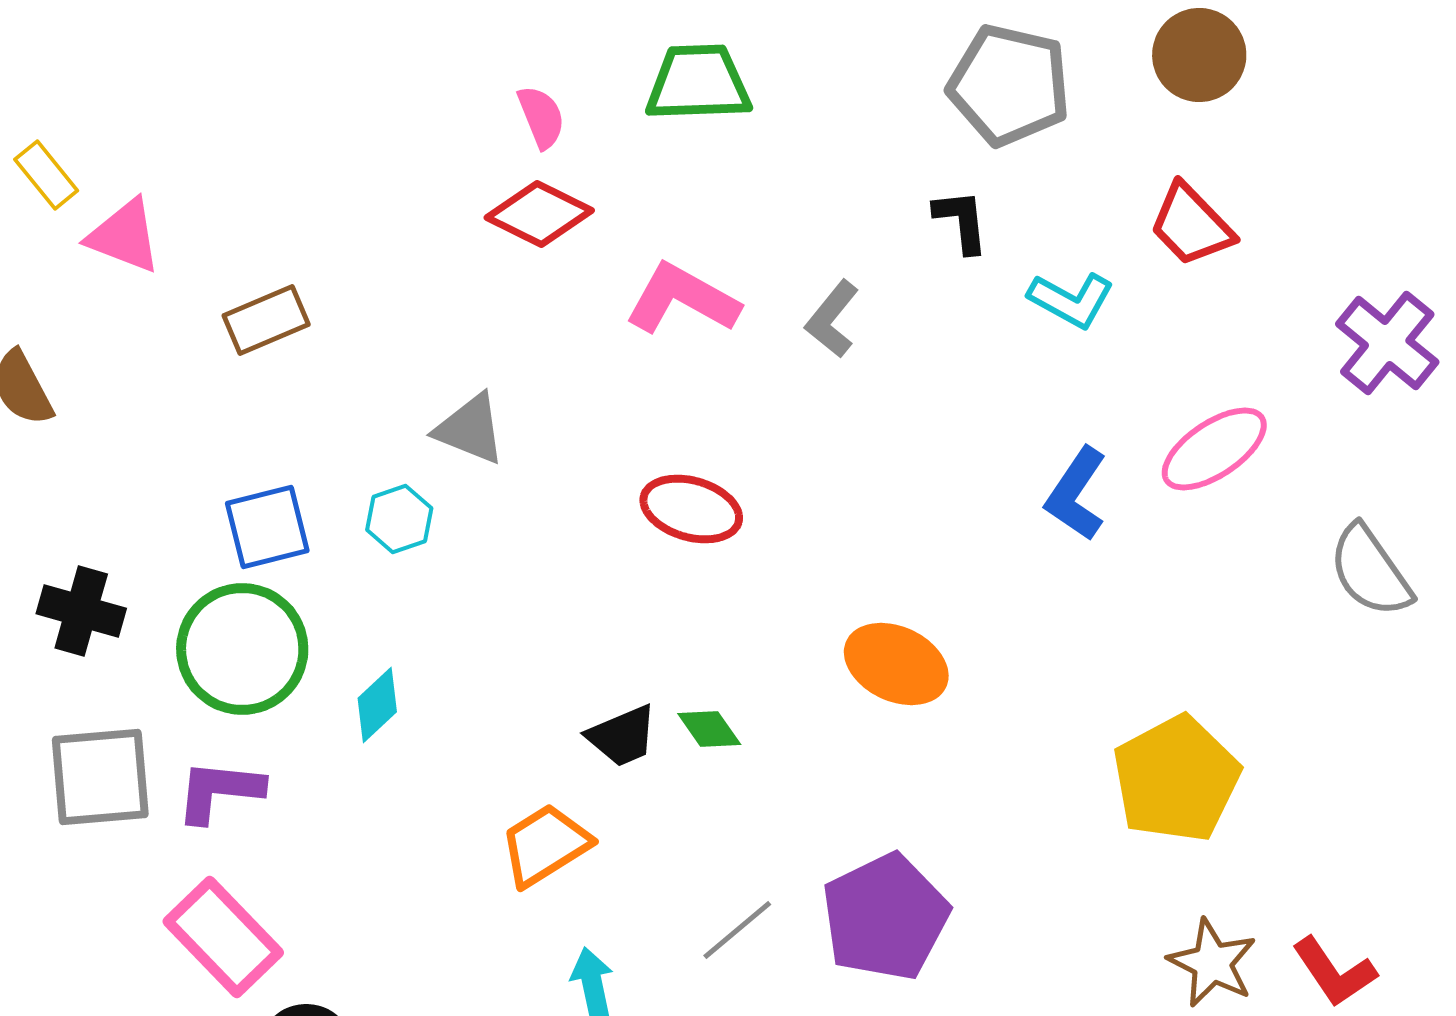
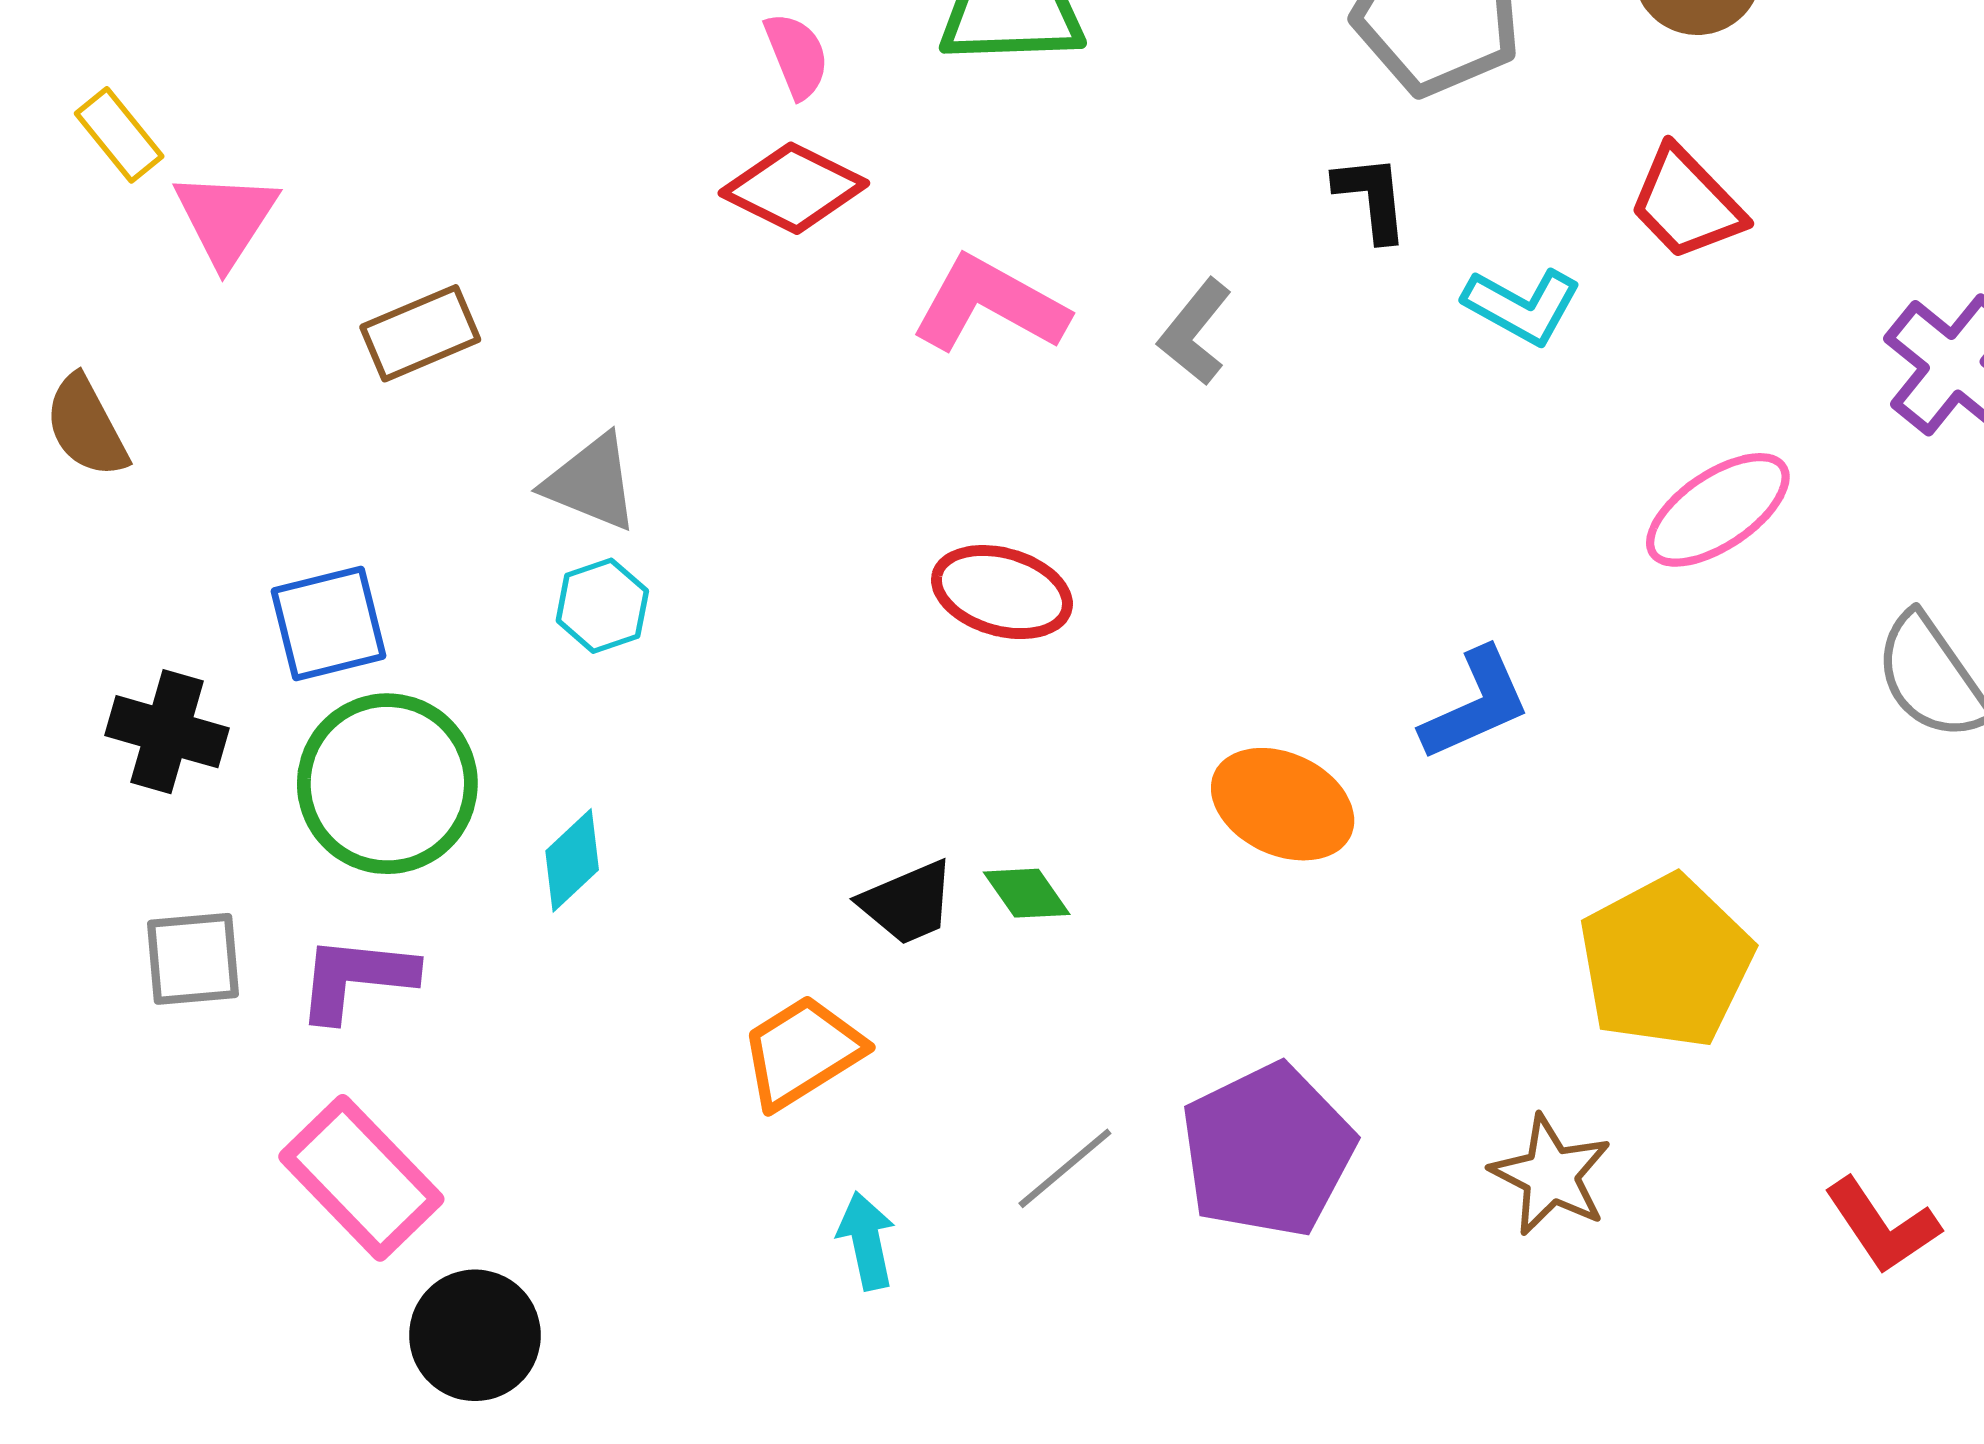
pink triangle: (124, 236) -> (226, 218), turned 42
gray triangle: (470, 429) -> (591, 483), moved
blue L-shape: (1076, 494) -> (1476, 704), moved, turned -148
blue square: (267, 527) -> (329, 624), moved
gray square: (100, 777) -> (193, 959), size x0.7
brown star: (1212, 963) -> (1551, 1175), moved

